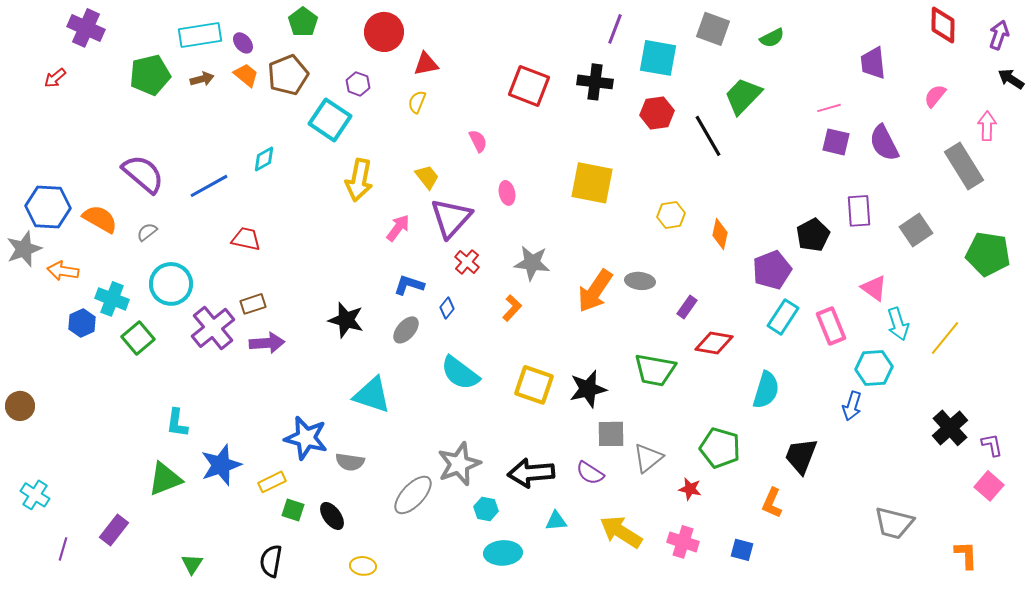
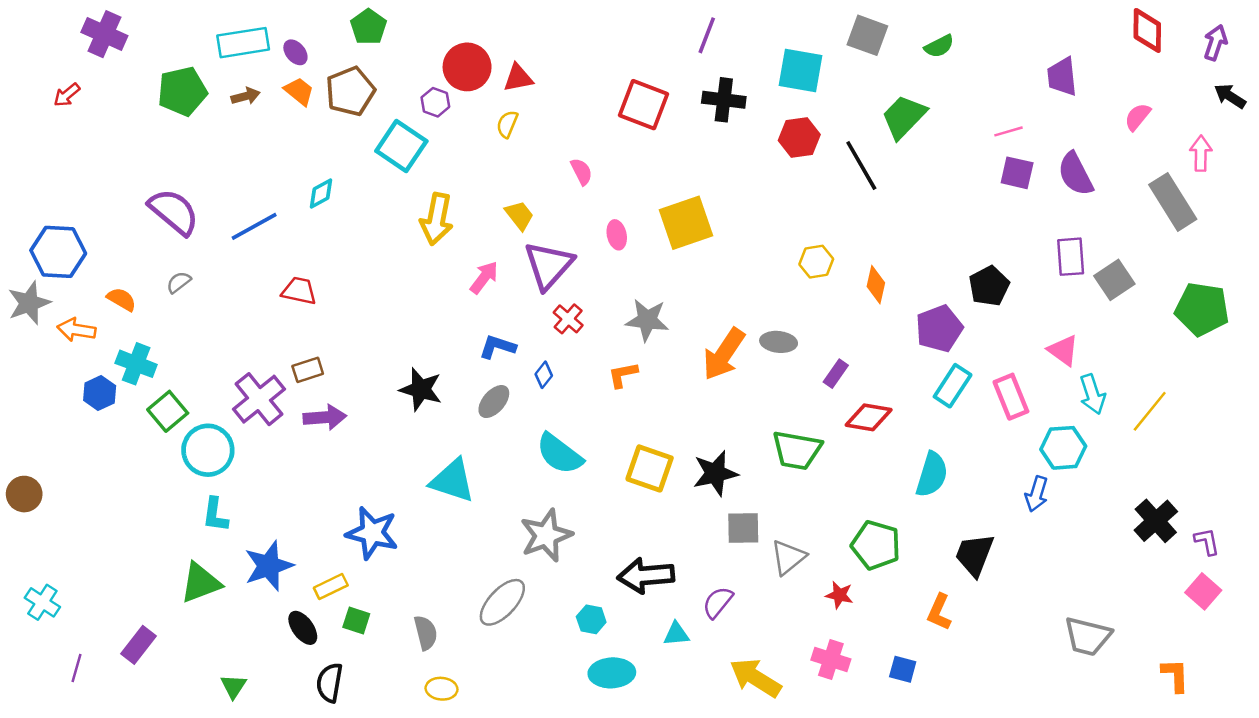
purple line: (615, 29) -> (707, 35), moved
red circle: (384, 32) -> (467, 67), moved
yellow square: (592, 183) -> (686, 223), moved, turned -30
purple rectangle: (859, 211) -> (1071, 257), moved
orange semicircle: (100, 219) -> (121, 299), moved, size x0.7
cyan circle: (171, 284) -> (208, 450), moved
orange L-shape: (512, 308) -> (623, 375), turned -144
gray semicircle: (350, 462) -> (426, 633), moved, turned -112
gray star: (459, 464) -> (546, 535), moved
purple semicircle: (590, 473) -> (718, 602), moved, turned 96
black ellipse: (332, 516) -> (303, 628), moved
yellow arrow: (621, 532) -> (755, 678), moved

